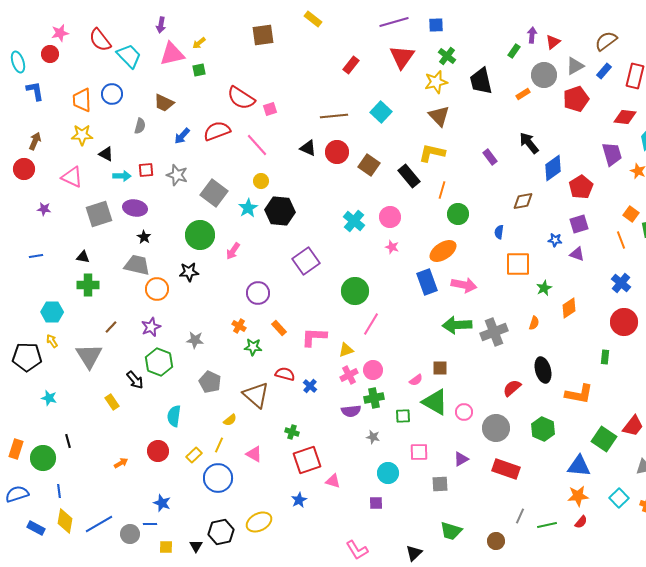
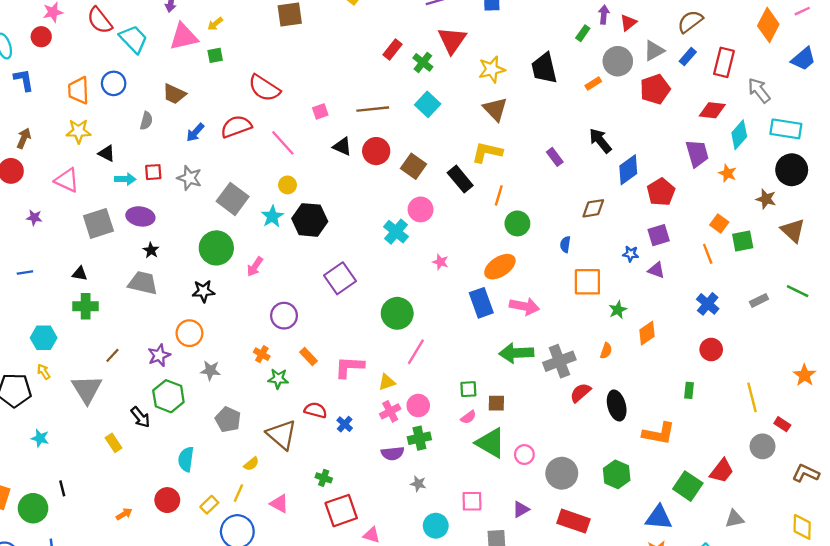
green cross: (447, 56) -> (423, 62), moved
pink square: (270, 109) -> (320, 111), moved
pink circle: (390, 217) -> (421, 209), moved
orange circle: (157, 289) -> (189, 333), moved
red circle: (624, 322) -> (711, 349), size x0.7
red semicircle: (512, 388) -> (580, 393), moved
green square: (403, 416) -> (468, 389), moved

